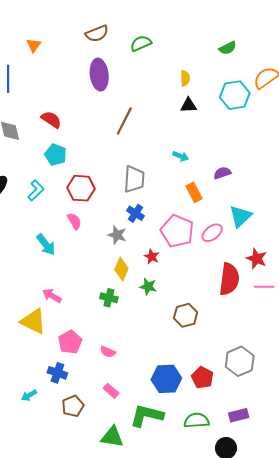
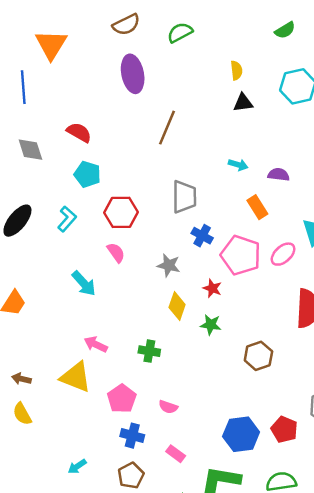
orange triangle: (34, 45) -> (51, 44), size x1.8
purple semicircle: (222, 173) -> (279, 175), moved, turned 30
blue cross: (136, 213) -> (202, 236), moved
green cross: (109, 298) -> (149, 351), moved
blue cross: (57, 373) -> (132, 436), moved

